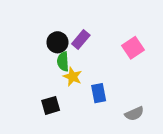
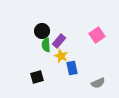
purple rectangle: (81, 40) -> (59, 41), moved
yellow star: (73, 77) -> (61, 56), moved

